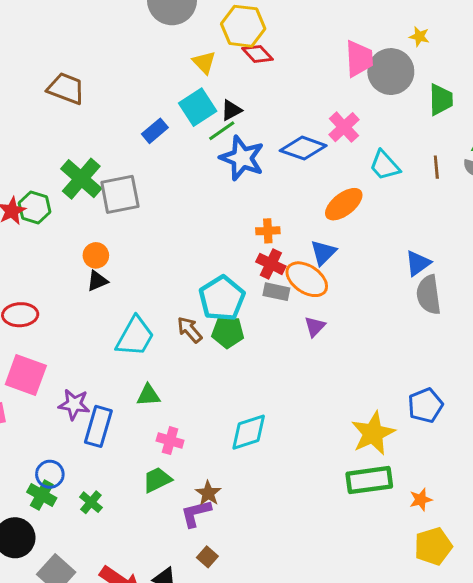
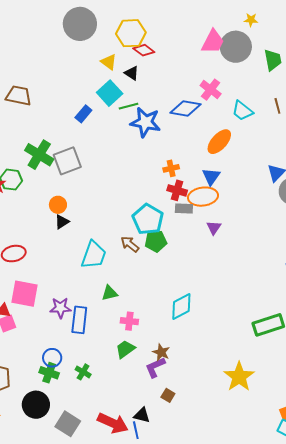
pink trapezoid: (359, 59) -> (213, 42), turned 40
black triangle: (231, 110) -> (132, 73), moved, turned -49
green line: (222, 131) -> (128, 106), turned 30
orange ellipse: (307, 279) -> (203, 197), turned -32
yellow star: (373, 433) -> (239, 377), moved

